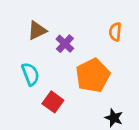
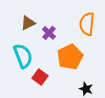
orange semicircle: (115, 32) -> (87, 24), size x1.6
cyan semicircle: (30, 74) -> (23, 56), size x1.4

